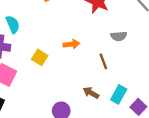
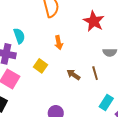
orange arrow: (71, 44) -> (59, 43), moved, turned 80
brown arrow: (91, 93) -> (73, 75), moved

